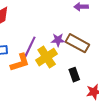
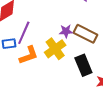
purple line: (30, 48) -> (24, 33), moved
black rectangle: (74, 75) -> (83, 65), size x1.5

